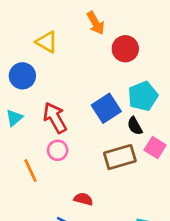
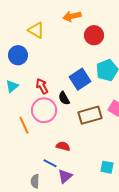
orange arrow: (96, 23) -> (72, 16), turned 108
red arrow: (55, 118) -> (42, 86), size x0.7
black semicircle: (135, 126) -> (64, 98), moved
pink circle: (58, 150) -> (44, 110), size x1.6

